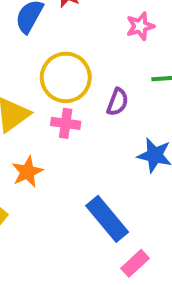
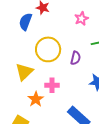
pink cross: (66, 123) -> (52, 85), moved

